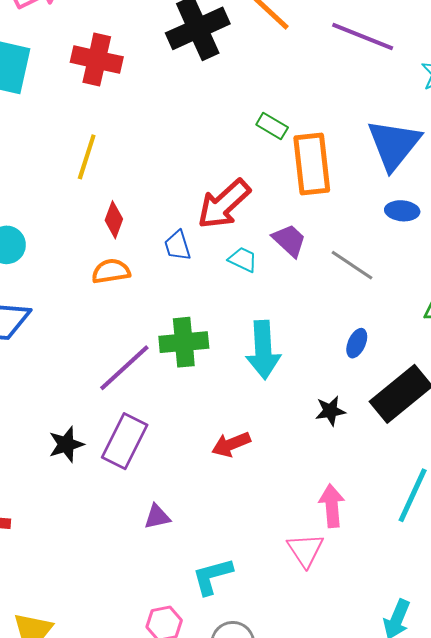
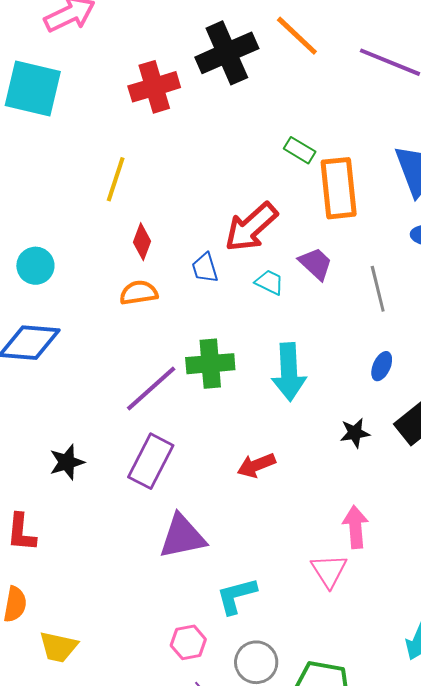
red cross: (97, 60) -> (154, 87), moved, turned -30
gray line: (352, 265) -> (378, 289), turned 42
black star: (66, 444) -> (67, 462), moved
purple triangle: (157, 517) -> (182, 536), size x1.8

